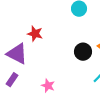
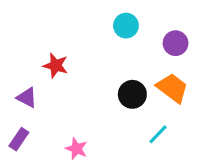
purple triangle: (17, 54) -> (27, 98), size x0.6

